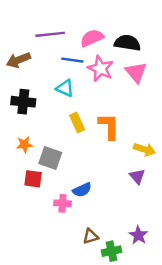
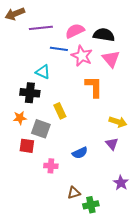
brown arrow: (18, 60) -> (15, 14), moved
cyan triangle: (65, 88) -> (43, 72), moved
black cross: (23, 102) -> (30, 93), moved
yellow rectangle: (77, 122) -> (60, 111), moved
orange L-shape: (109, 126) -> (94, 87), moved
blue semicircle: (82, 190) -> (80, 153), moved
purple star: (138, 235) -> (121, 183), moved

